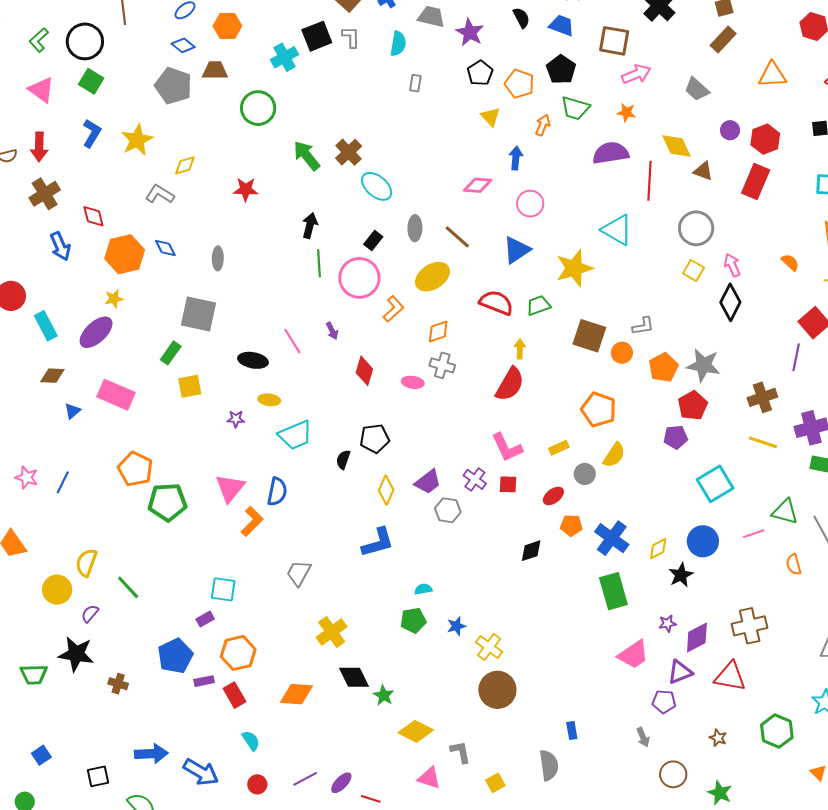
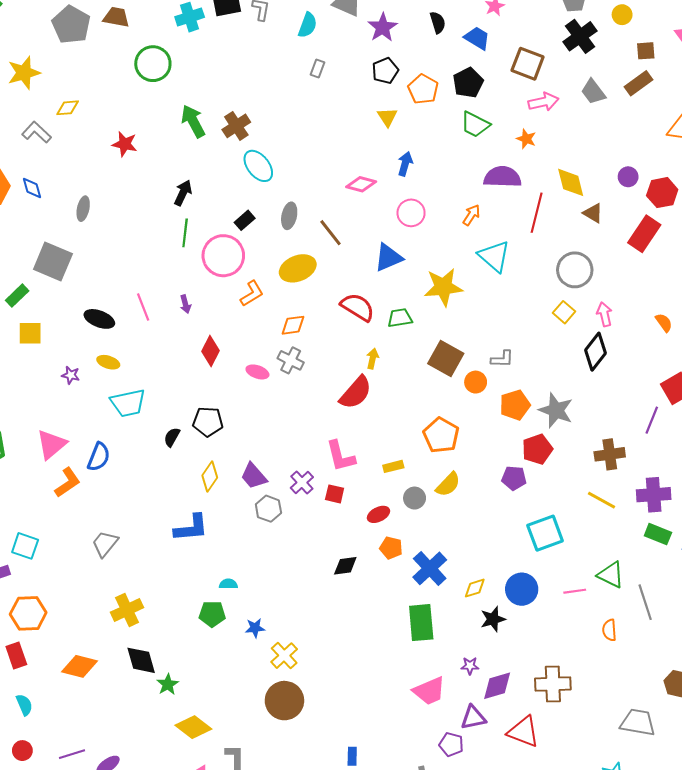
gray trapezoid: (697, 89) -> (593, 92), moved
orange arrow: (543, 125) -> (471, 215), moved
purple trapezoid: (428, 482) -> (254, 476), turned 76

